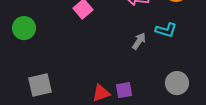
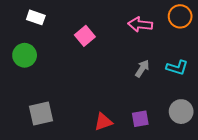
cyan L-shape: (166, 30) -> (177, 68), moved
purple square: (124, 90) -> (140, 119), moved

